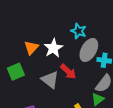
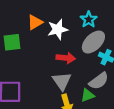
red arrow: (68, 72) -> (66, 58), turned -54
gray triangle: (50, 80) -> (62, 81), moved

